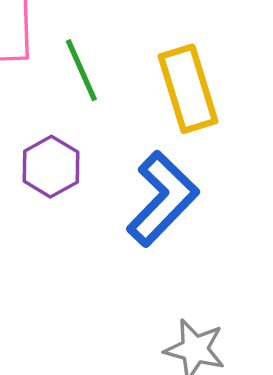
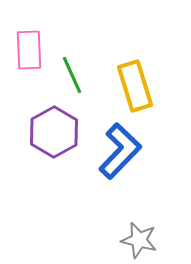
purple hexagon: (51, 167) -> (54, 132), size x1.4

